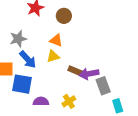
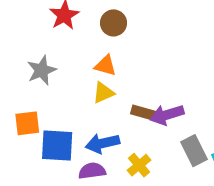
blue arrow: (28, 59) -> (103, 143), moved, turned 126
gray rectangle: (103, 86) -> (194, 151), moved

